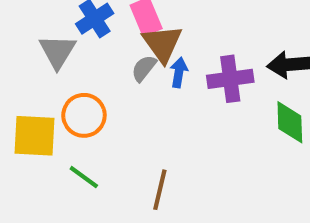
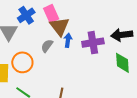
gray semicircle: (144, 68) -> (47, 46), moved

